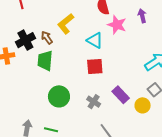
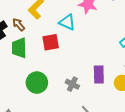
red square: (95, 67) -> (51, 42), moved
purple rectangle: (121, 95) -> (99, 74), turned 48

